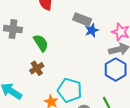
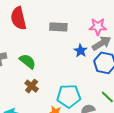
blue star: (92, 30) -> (81, 51), moved

